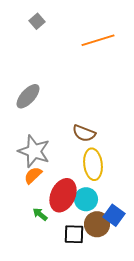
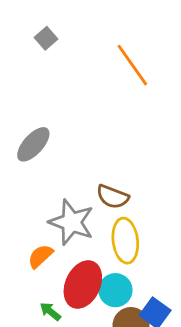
orange line: (98, 40) -> (132, 65), turned 72
gray star: (34, 151) -> (72, 222), moved

